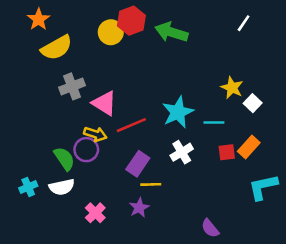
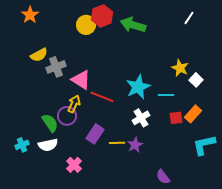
yellow semicircle: (57, 48) -> (39, 55), moved, size x0.7
red line: (131, 125) -> (102, 97), turned 45
yellow arrow: (95, 134) -> (74, 104), turned -84
purple rectangle: (138, 164) -> (95, 134), moved
purple star: (139, 208) -> (135, 145), moved

